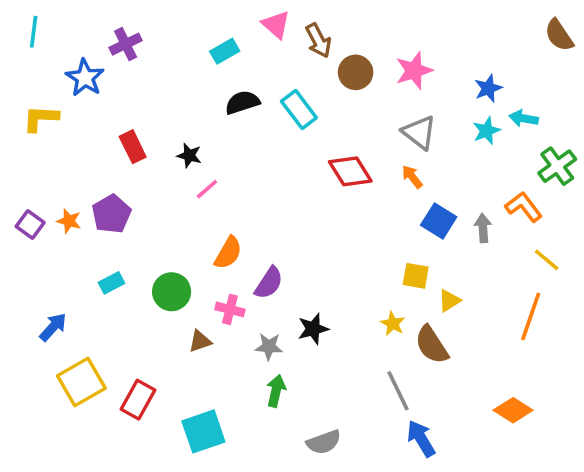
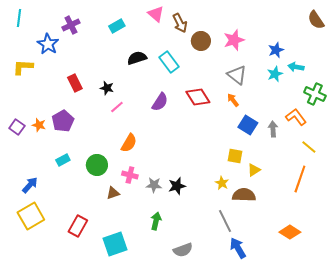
cyan rectangle: (225, 51) -> (117, 26), moved
green cross: (557, 166) -> (315, 94), turned -30
purple semicircle: (269, 283) -> (160, 102), moved
brown semicircle: (432, 345) -> (244, 195), turned 125
gray star: (269, 347) -> (154, 185), moved
yellow square: (81, 382) -> (31, 216), moved

